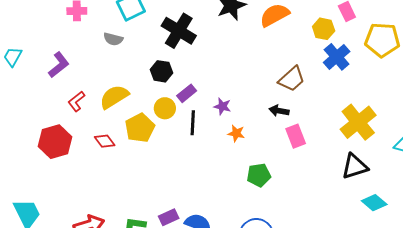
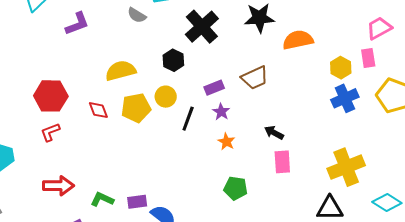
brown trapezoid: (292, 79) -> (255, 78), moved
purple rectangle: (187, 93) -> (214, 88), moved
red L-shape: (76, 101) -> (50, 132), moved

